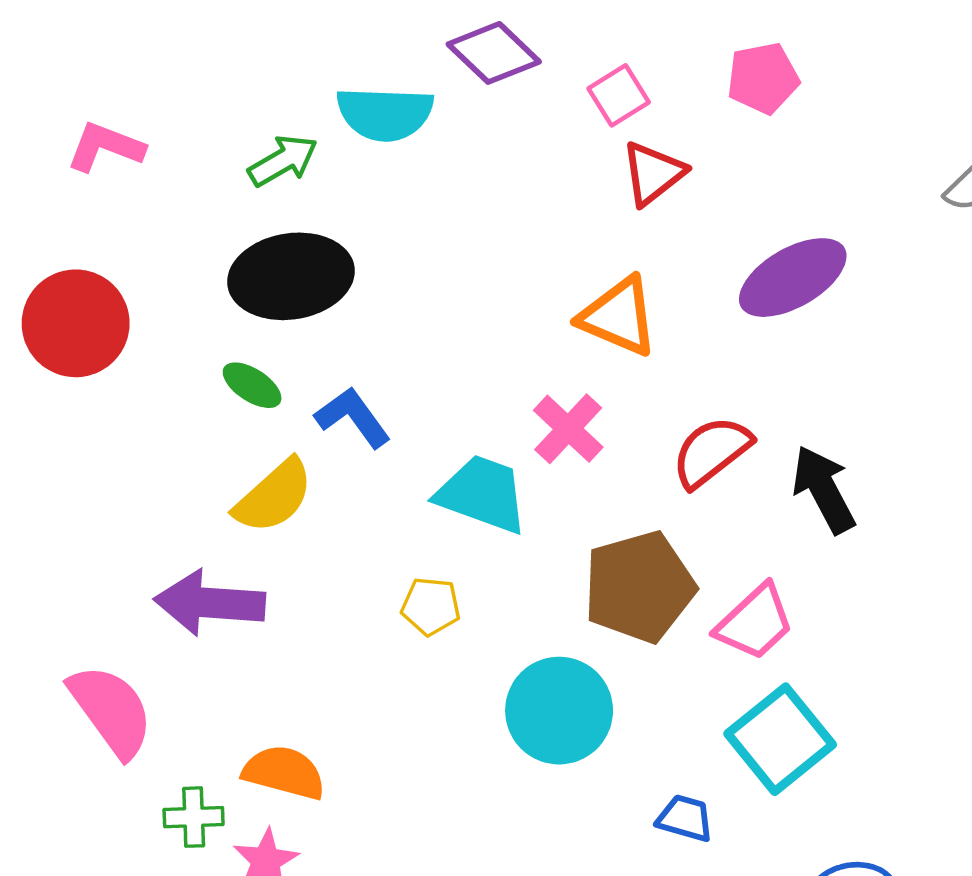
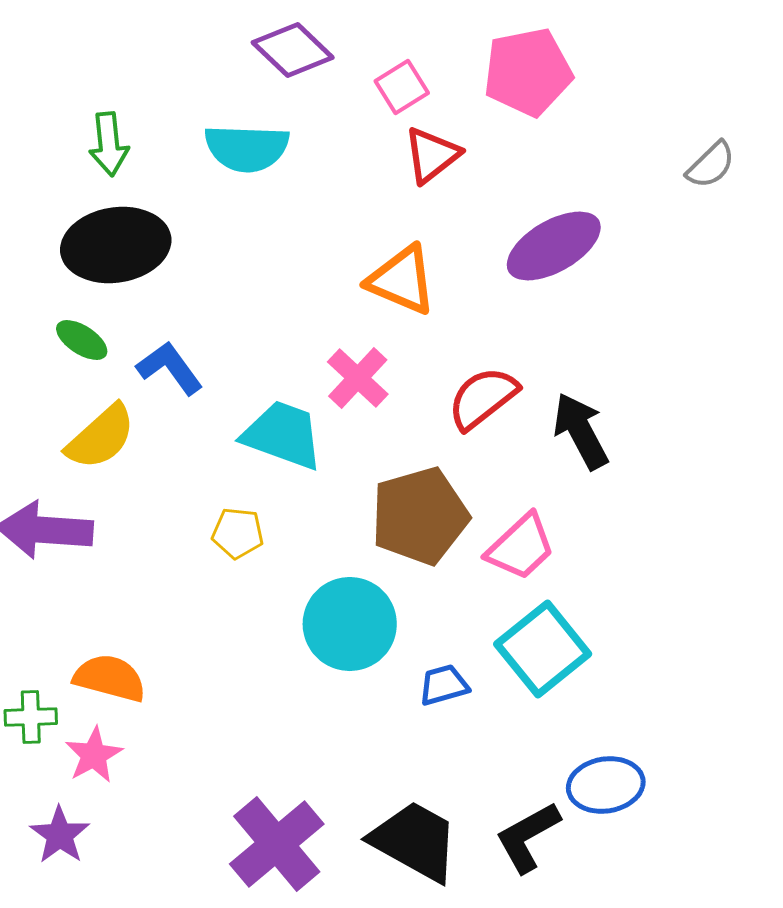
pink pentagon: (763, 78) -> (528, 72), size x1.4
cyan semicircle: (385, 114) -> (247, 148), moved
green arrow: (283, 161) -> (109, 144), turned 114
blue trapezoid: (685, 818) -> (444, 685), moved, turned -32

